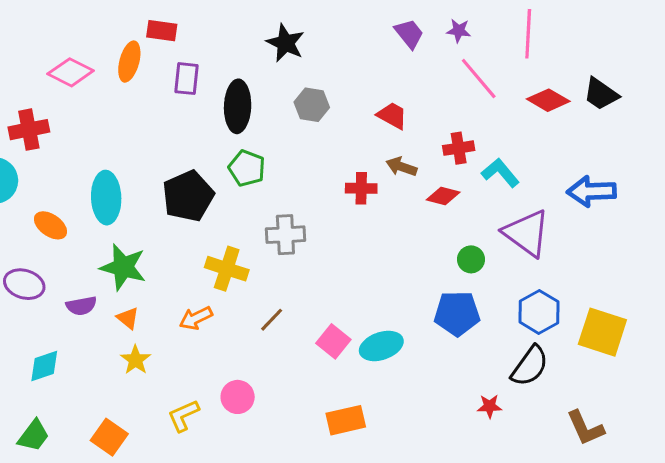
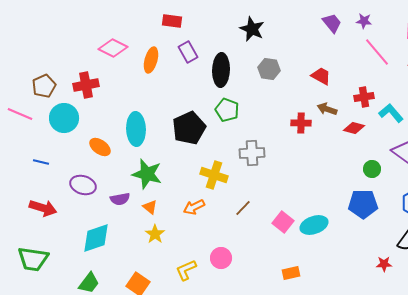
orange ellipse: (129, 62) -> (151, 60), moved
purple rectangle: (187, 79) -> (188, 52), turned -35
cyan diamond: (44, 366) -> (96, 238), size x1.4
orange rectangle: (346, 420) -> (291, 273), size x0.7

